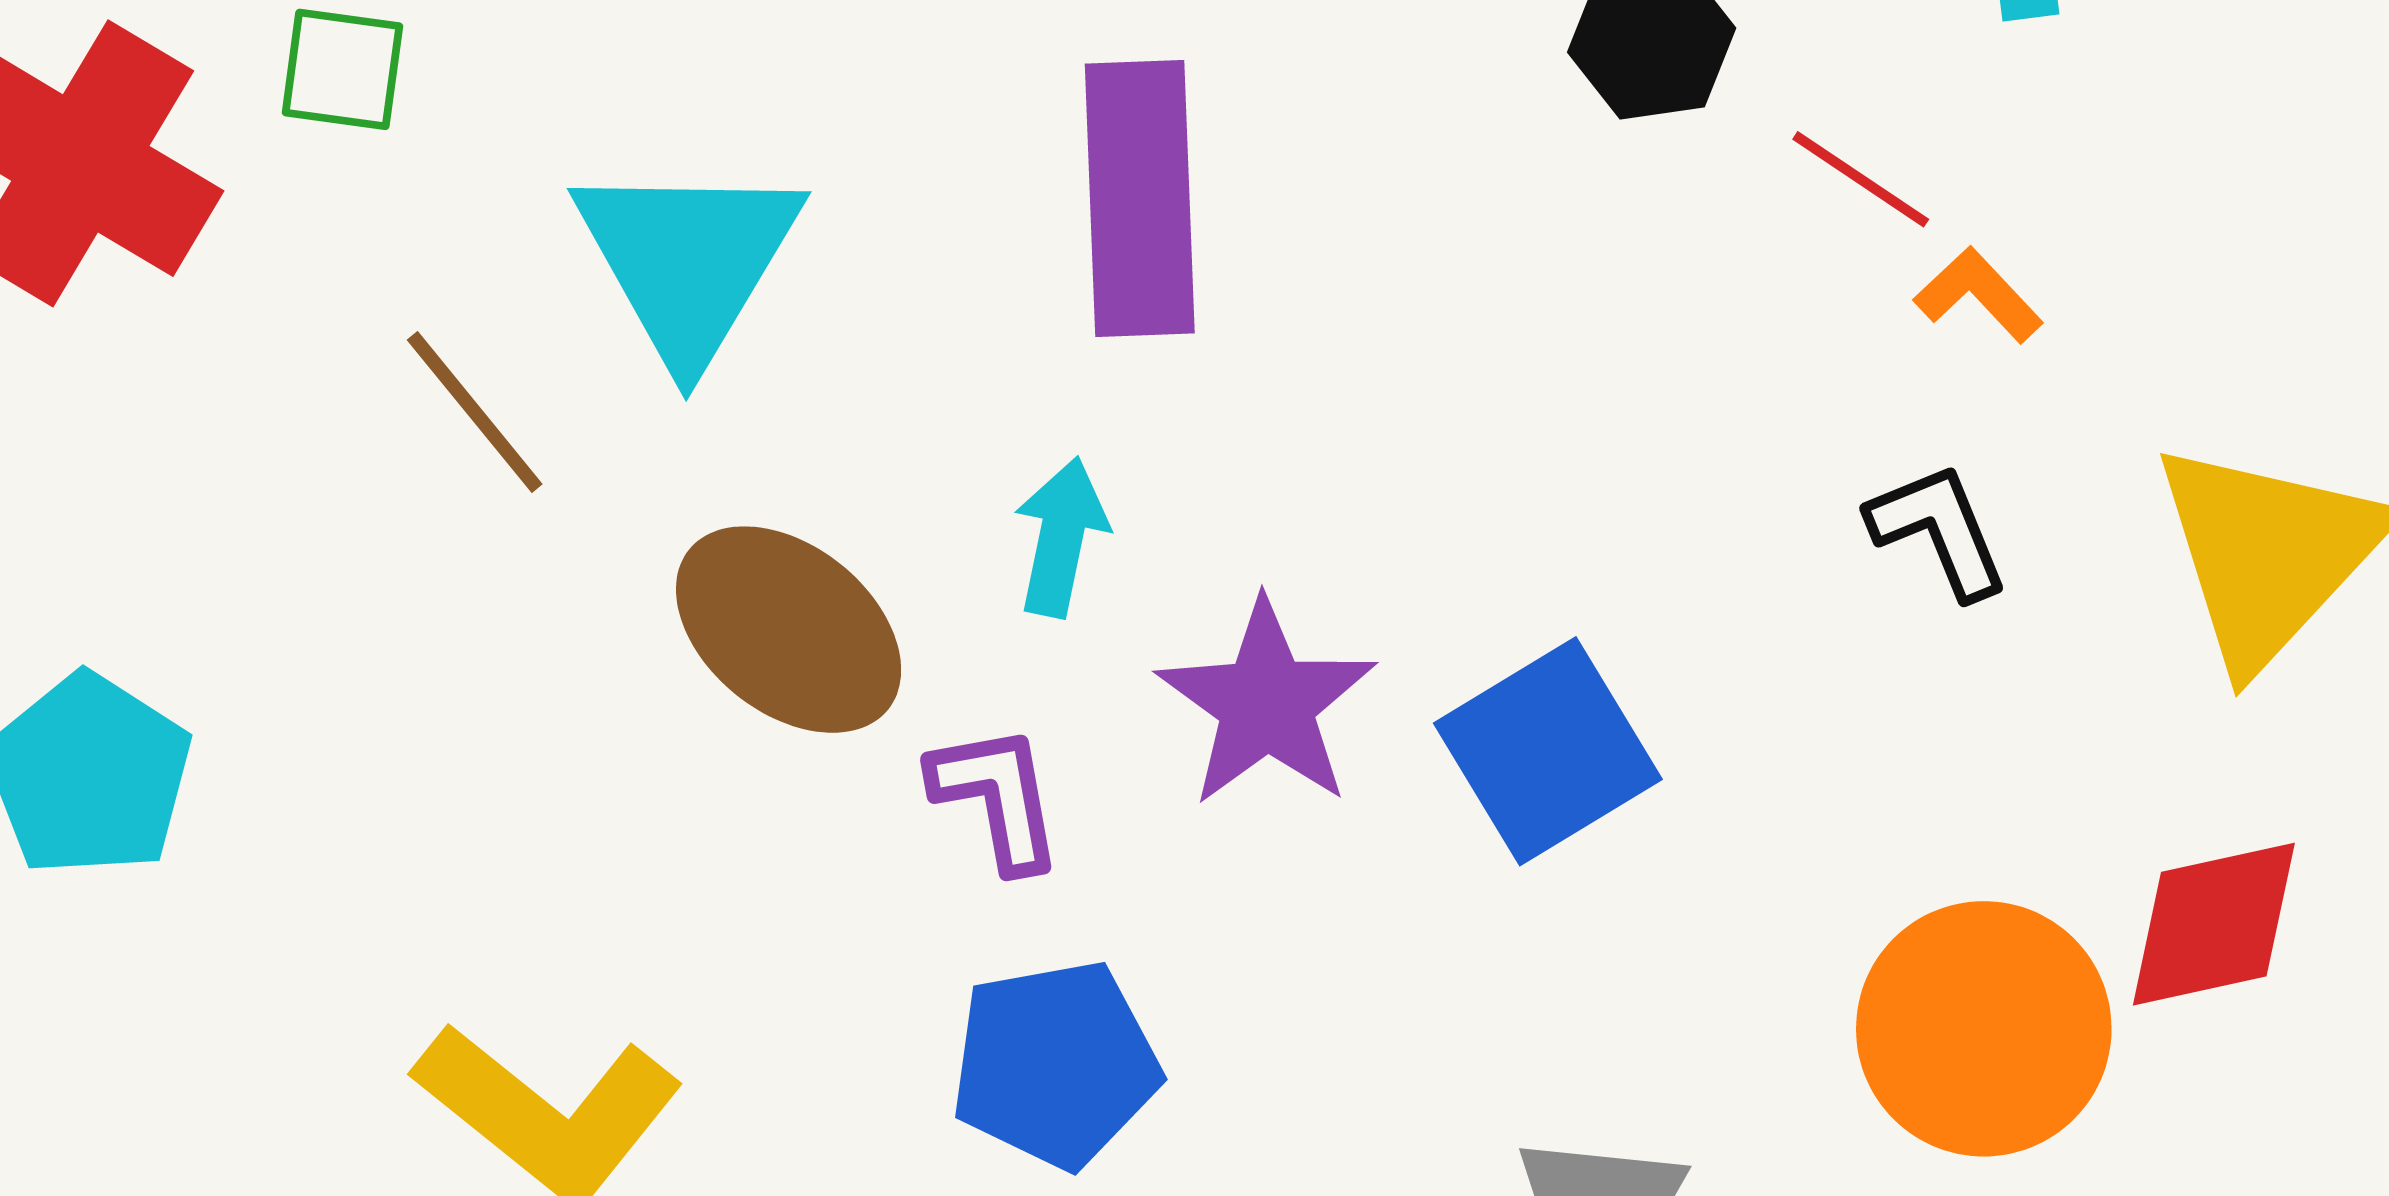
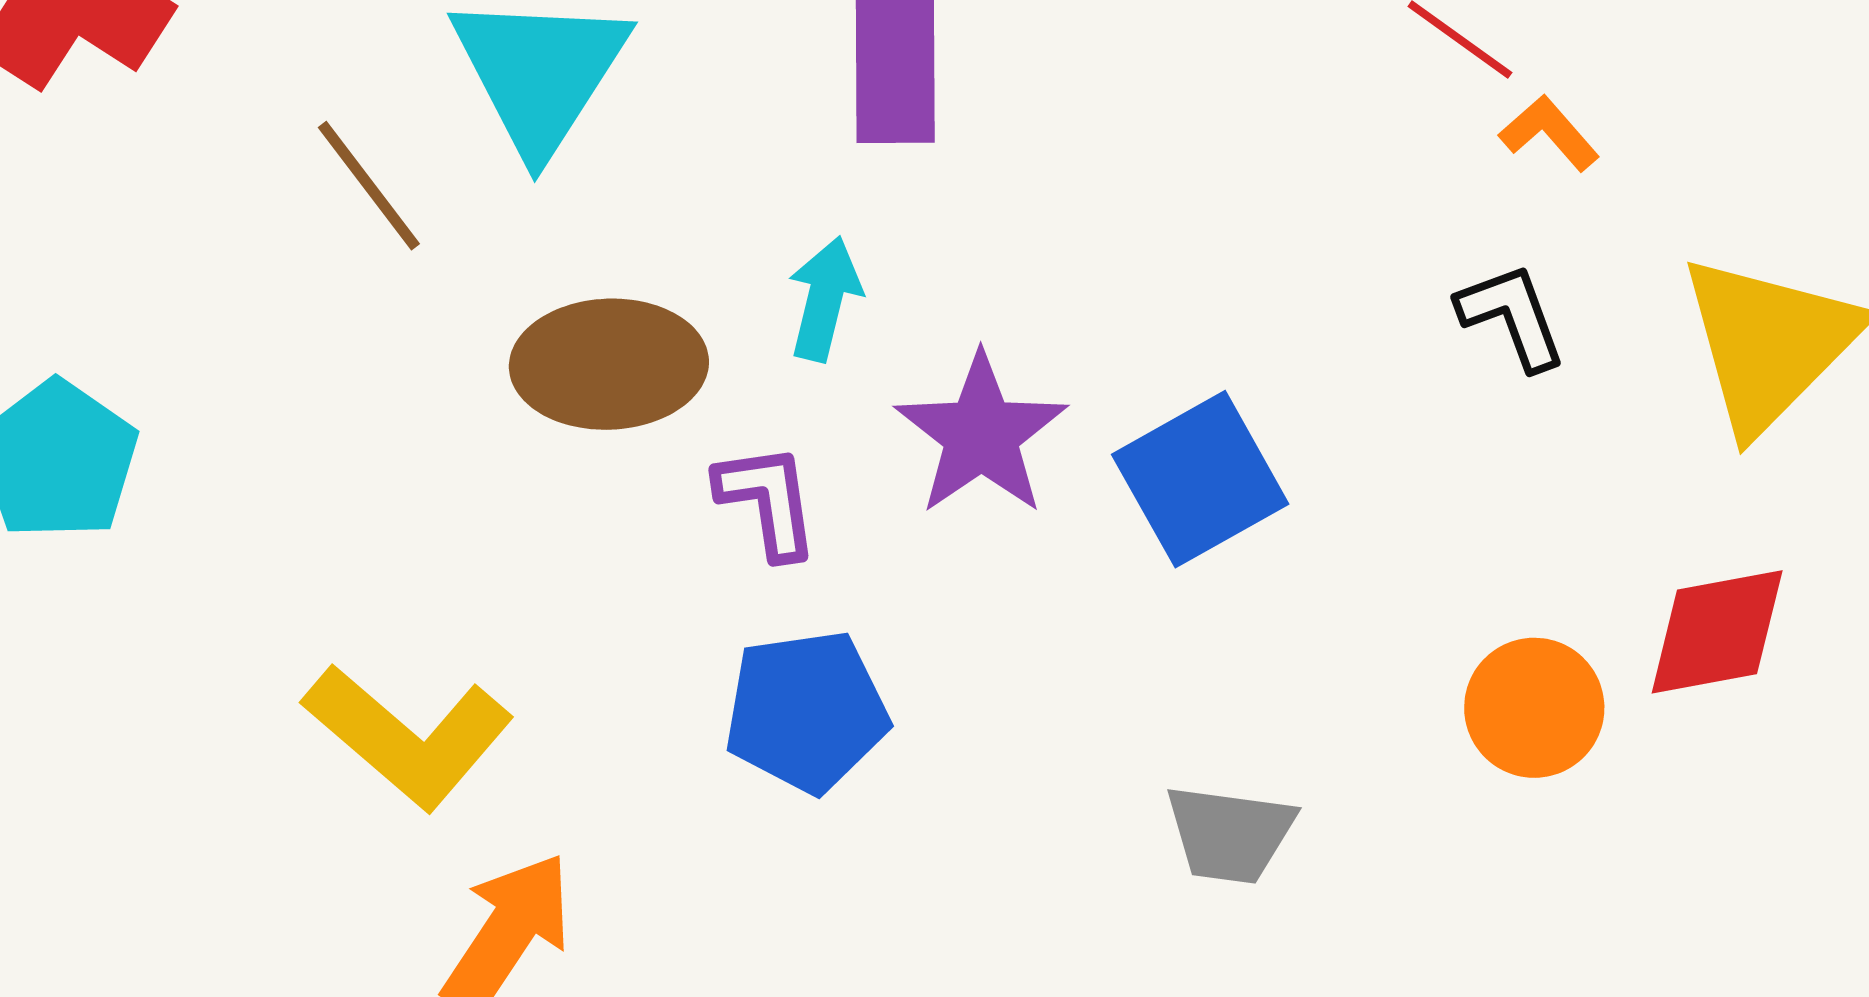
brown ellipse: (789, 630) -> (609, 364), turned -43
orange circle: (1984, 1029) -> (1534, 708), size x0.7

